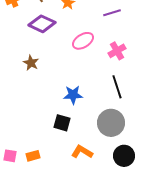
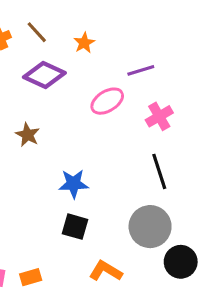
purple line: (112, 13) -> (141, 70), moved
blue star: (73, 95) -> (74, 184), moved
black circle: (124, 156) -> (181, 262), moved

